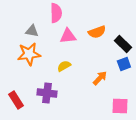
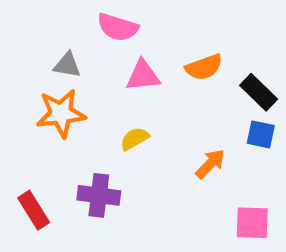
pink semicircle: (56, 13) -> (118, 27), turned 108
blue square: (124, 64) -> (261, 134), turned 32

